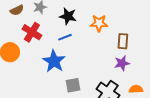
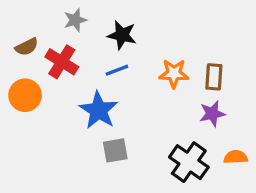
brown semicircle: (17, 10) -> (27, 47), moved
orange star: (99, 23) -> (174, 74), moved
gray square: (73, 85) -> (115, 150), moved

